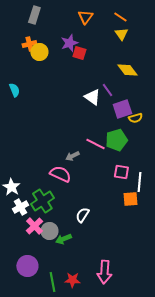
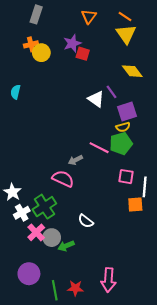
yellow triangle: (121, 34) -> (126, 34), size x1.5
cyan semicircle: (14, 90) -> (15, 92), turned -144
yellow semicircle: (135, 118) -> (123, 127), moved
white semicircle: (82, 215) -> (86, 221), turned -84

